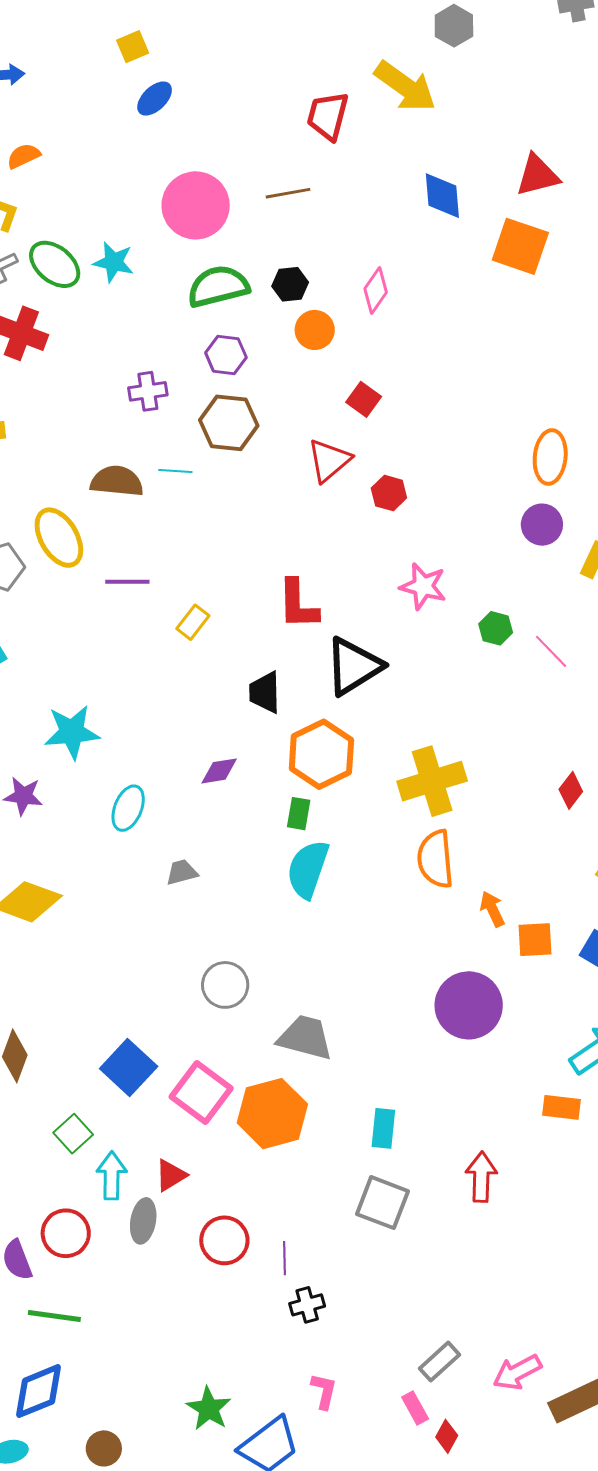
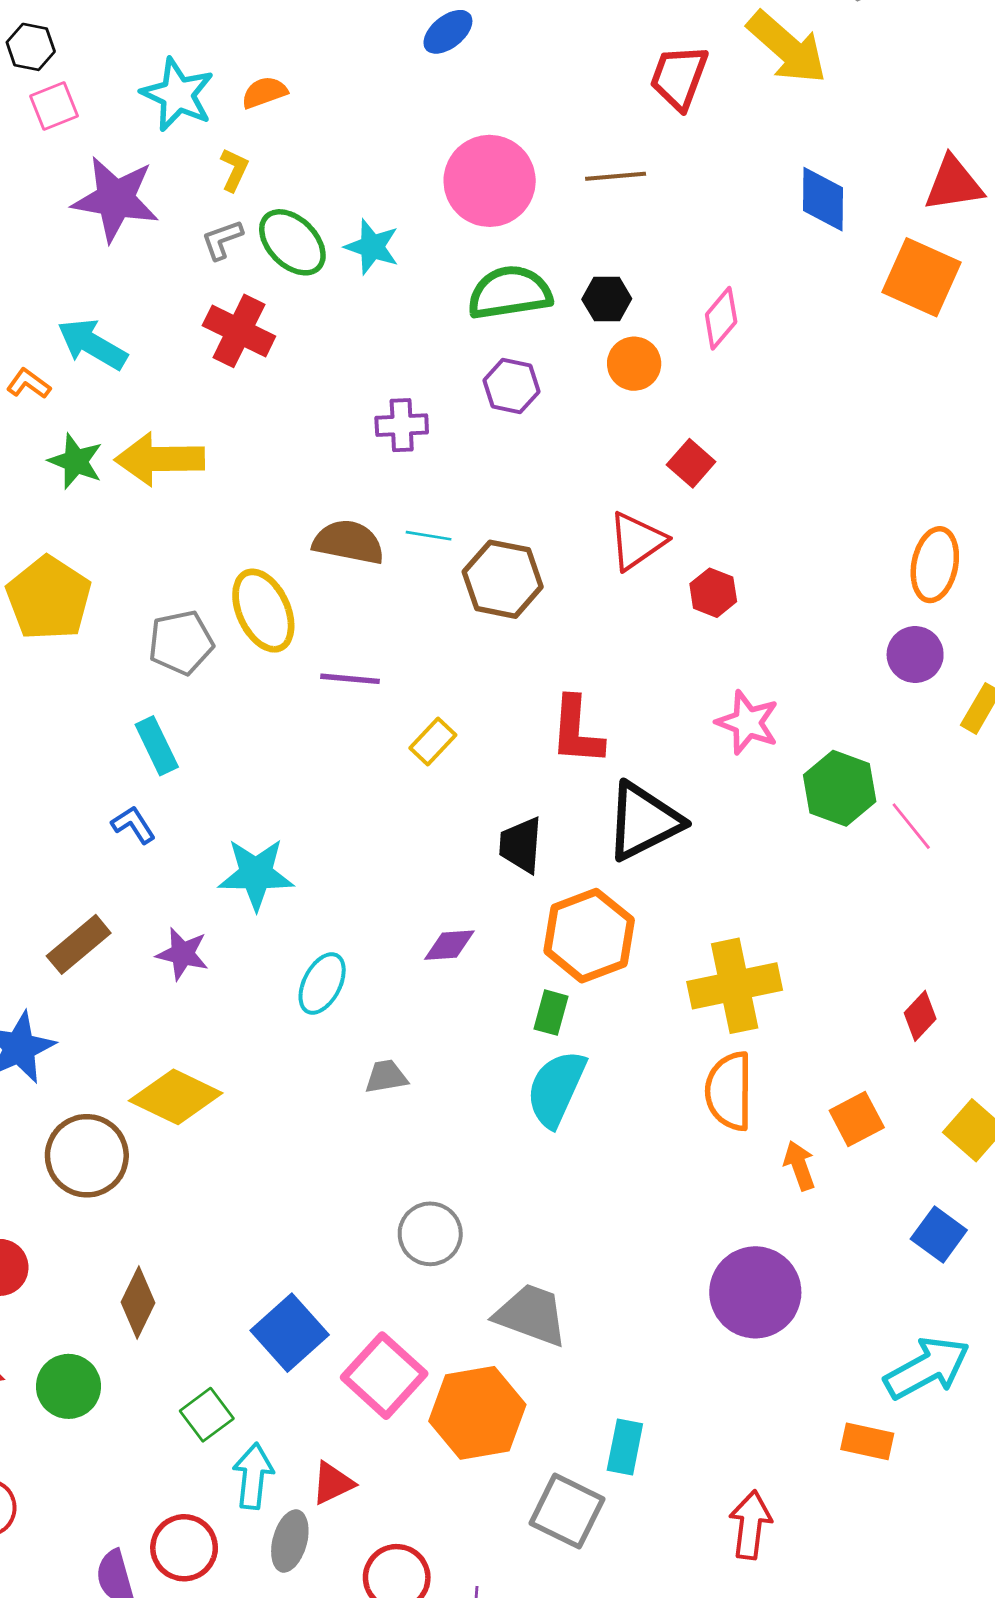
brown hexagon: (229, 423) -> (503, 579), moved
green hexagon: (496, 628) -> (840, 788), size x1.6
orange square: (535, 940) -> (857, 1119), moved, turned -30
gray square: (383, 1203) -> (567, 1511), moved

